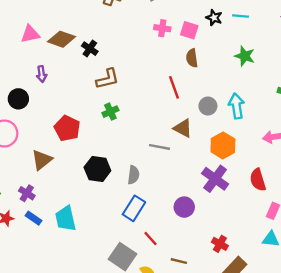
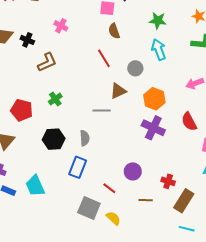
pink cross: (162, 28) -> (61, 26), moved, turned 32
cyan arrow: (237, 106) -> (159, 50), moved
green cross: (110, 112) -> (55, 99), moved
brown triangle: (183, 128) -> (118, 91), turned -42
purple circle: (184, 207) -> (133, 171), moved
blue rectangle: (134, 208) -> (78, 167), moved
brown line: (179, 261) -> (146, 200), moved

